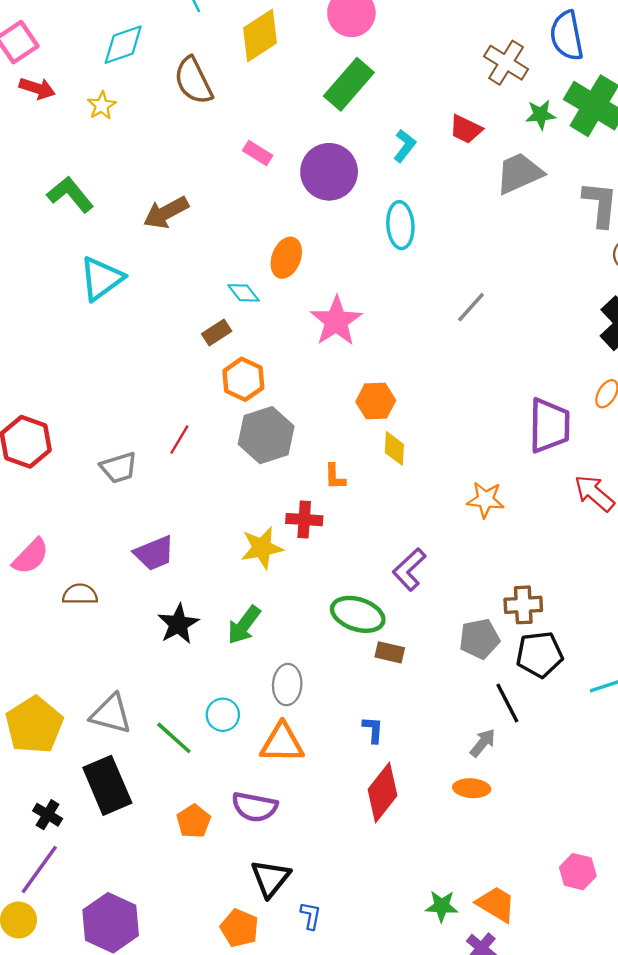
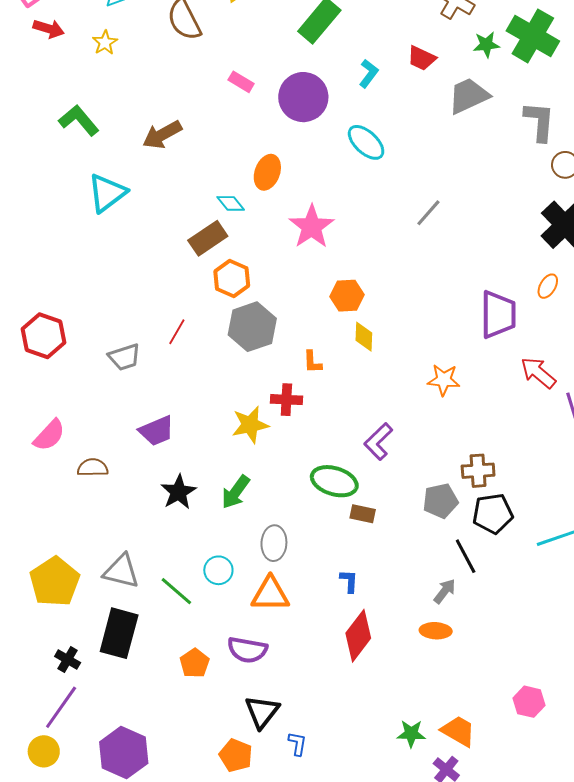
cyan ellipse: (400, 225) -> (366, 142), turned -42
brown rectangle: (217, 333) -> (208, 238), size x1.5
black rectangle: (107, 785) -> (119, 633), turned 39

